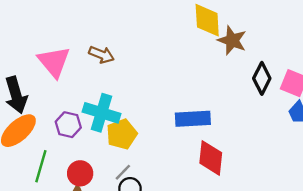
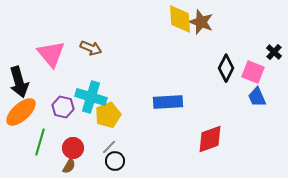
brown star: (232, 40) -> (201, 22), moved
red diamond: (211, 158) -> (210, 139), moved, turned 64

